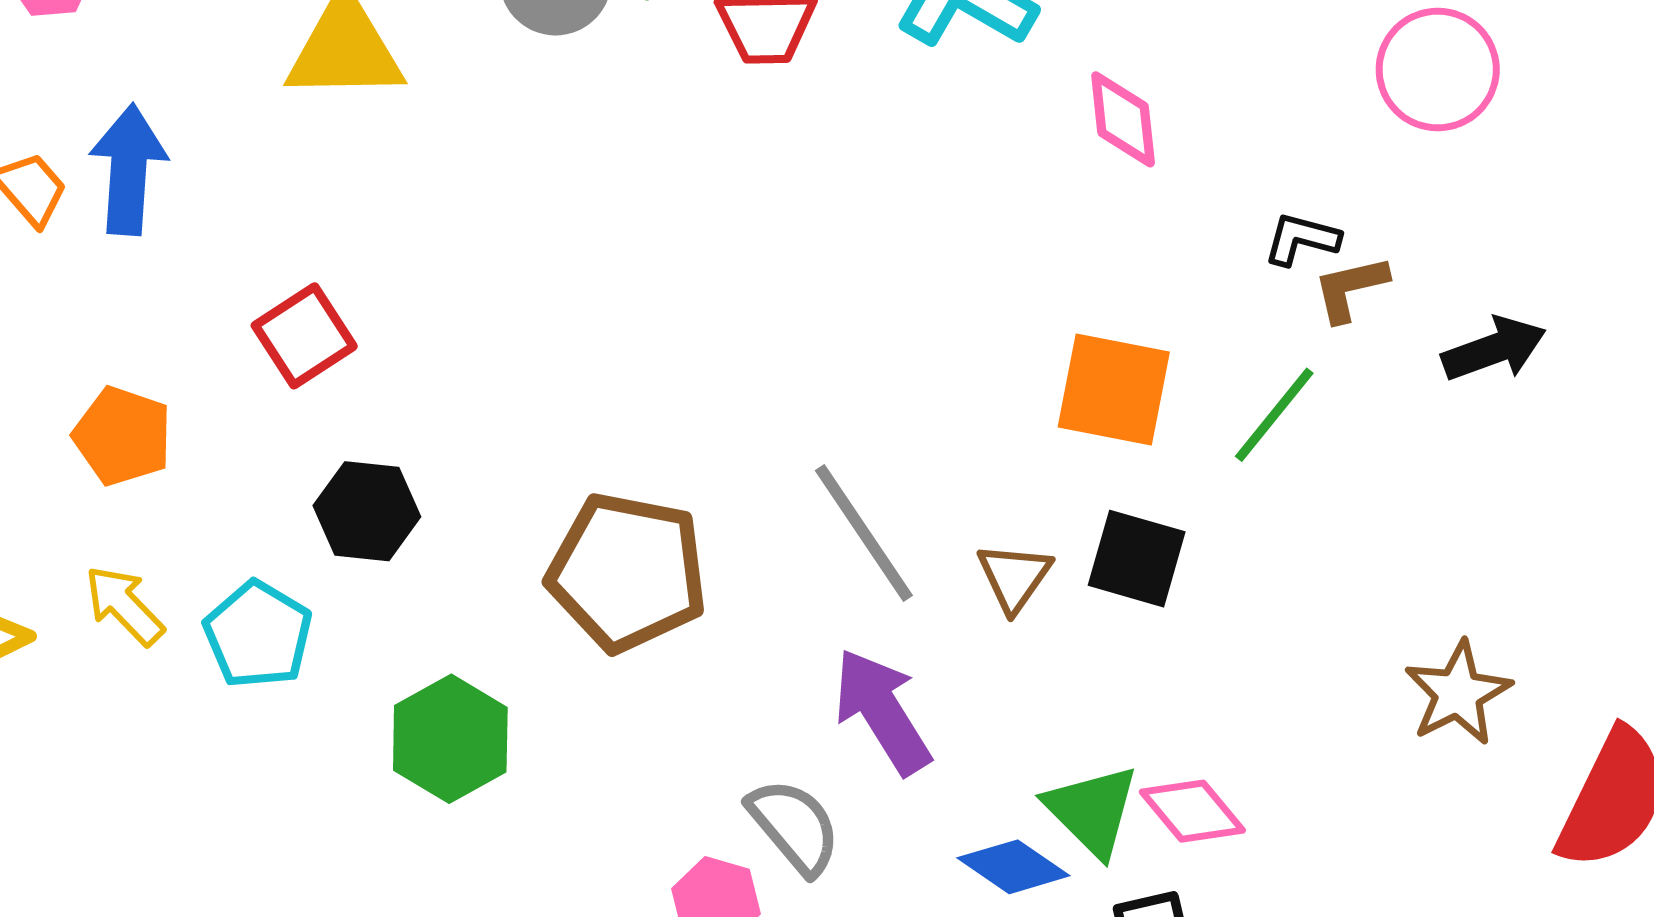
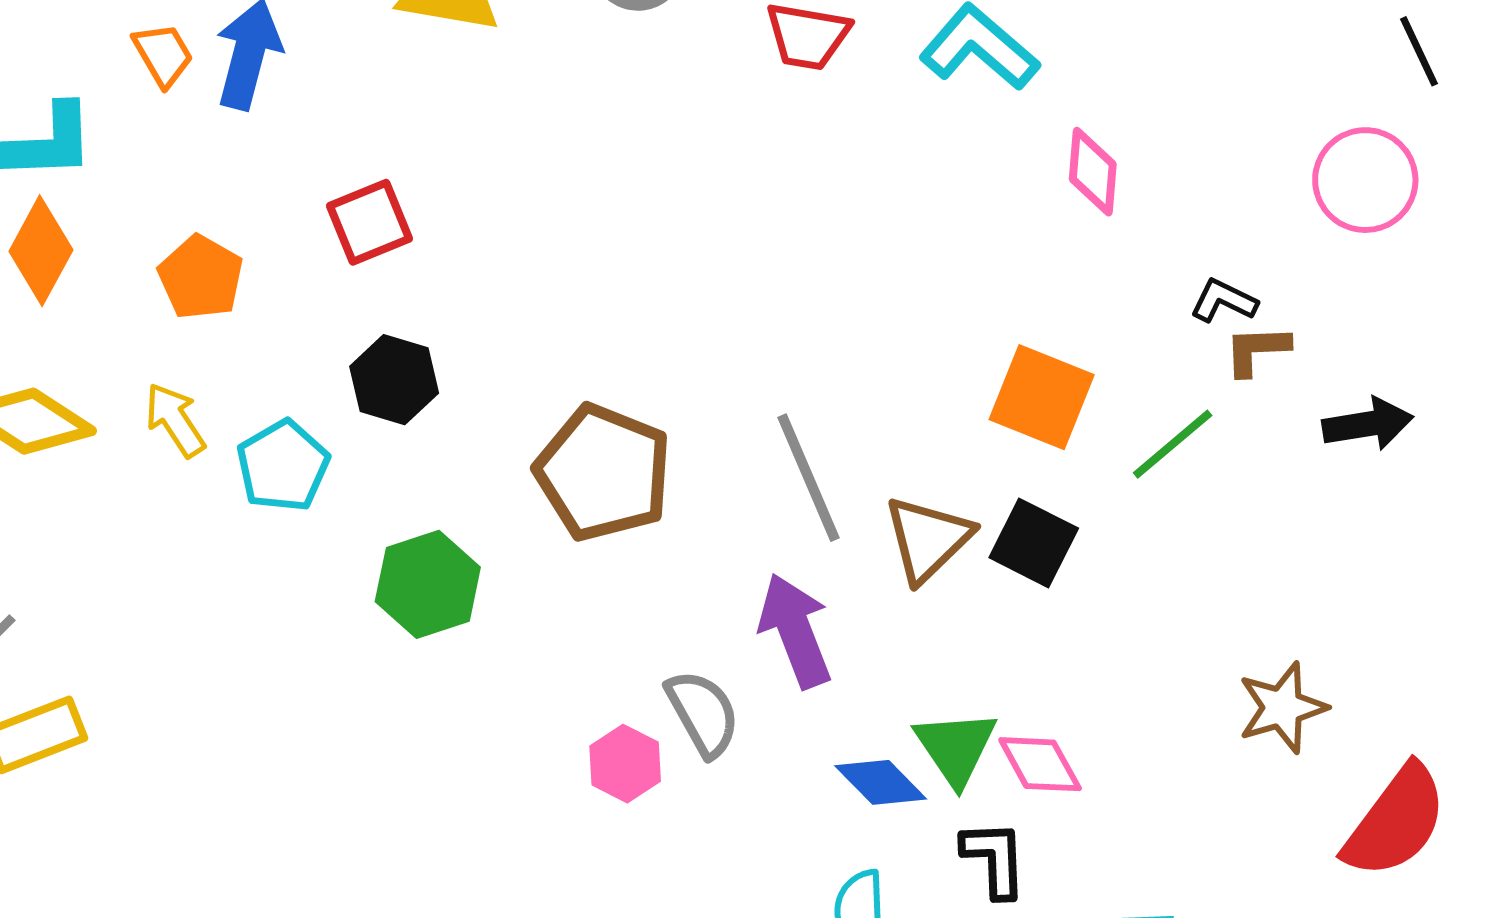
brown triangle: (1014, 577) -> (928, 539), size x1.4

